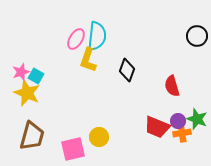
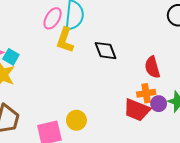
black diamond: (127, 70) -> (106, 51), turned -40
orange cross: (182, 133) -> (146, 93), moved

